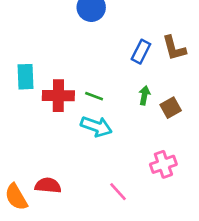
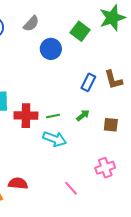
green arrow: (144, 95) -> (83, 115), moved, turned 40
green line: (94, 96) -> (53, 116), turned -32
brown square: (171, 108) -> (111, 125), turned 35

